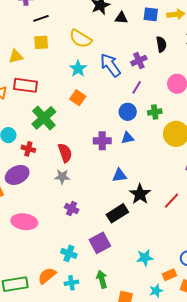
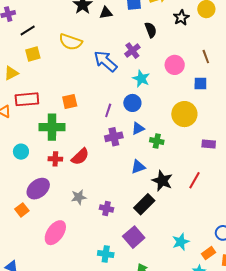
cyan star: (78, 69) -> (141, 79), moved
purple line: (137, 87) -> (108, 110), moved
orange square: (78, 98) -> (70, 101), moved, turned -35
green cross: (155, 112) -> (157, 141), moved, turned 32
green cross: (44, 118) -> (52, 127), turned -35
red cross: (28, 149) -> (55, 159), moved
red semicircle: (65, 153) -> (80, 157), turned 78
gray star: (62, 177) -> (79, 197), moved
purple cross: (72, 209) -> (107, 208), moved
pink ellipse: (24, 222) -> (55, 233), turned -50

